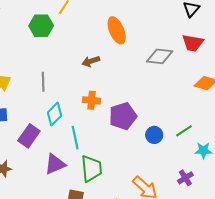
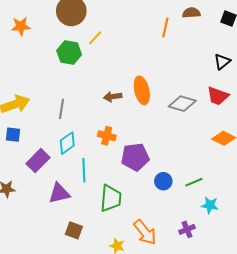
orange ellipse: (117, 30) -> (142, 90), moved
green trapezoid: (91, 169) -> (111, 198), moved

